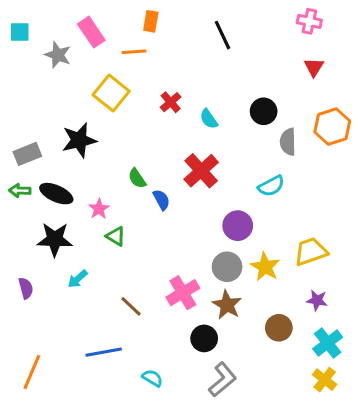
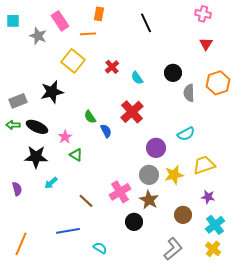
cyan semicircle: (271, 186) -> (186, 134), moved
yellow star: (265, 267) -> (174, 175), turned 30
gray L-shape: (222, 380) -> (173, 249), moved

